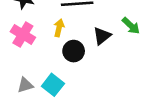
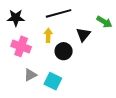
gray triangle: (25, 85) -> (30, 75), moved

